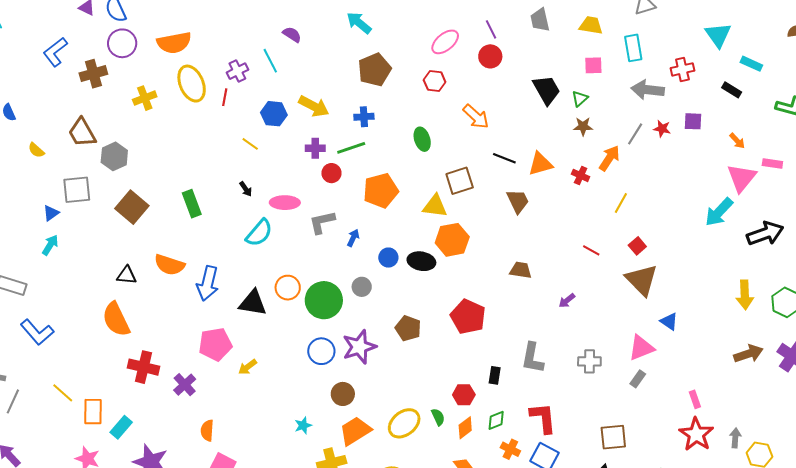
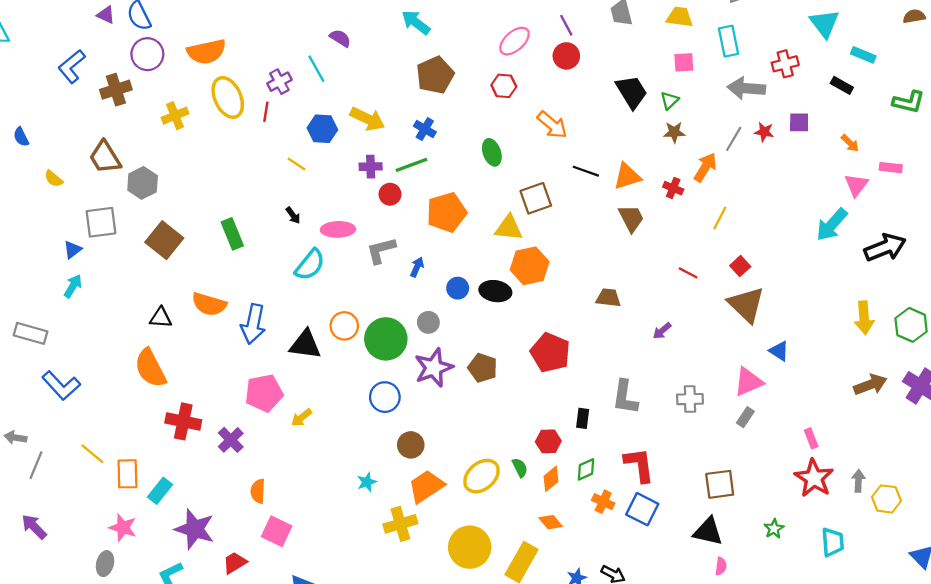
blue cross: (364, 117) -> (425, 129), turned 36
pink triangle: (742, 178) -> (856, 185), size x0.7
brown trapezoid: (518, 201) -> (631, 218), moved
purple star: (359, 347) -> (434, 368), moved

